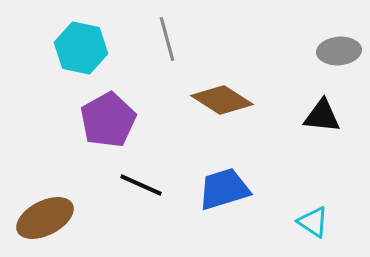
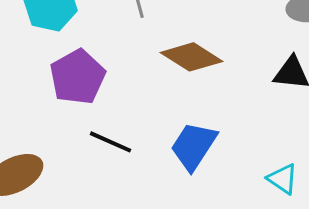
blue trapezoid: (224, 189) -> (194, 146), turned -40

